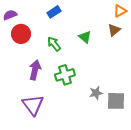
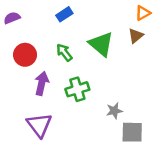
red circle: (21, 34) -> (25, 55), moved
green triangle: (85, 37) -> (101, 44), size x1.6
gray square: (116, 101) -> (132, 132), moved

